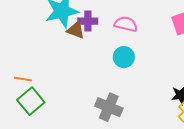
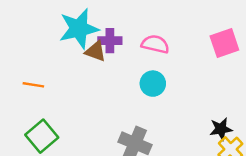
orange line: (23, 79) -> (33, 85), moved

